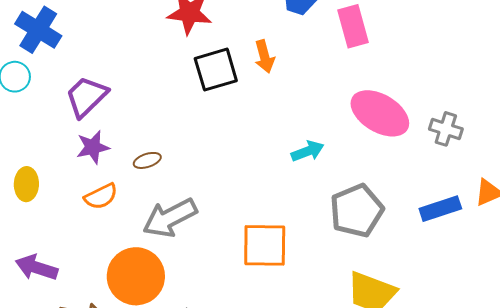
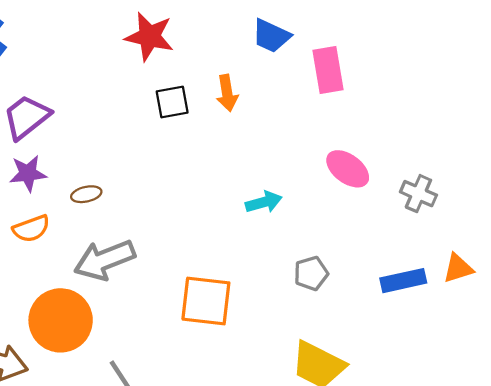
black square: (216, 70) -> (172, 102), size x0.7
pink ellipse: (380, 113) -> (348, 169), size x0.7
gray pentagon: (357, 211) -> (311, 273), size x0.6

